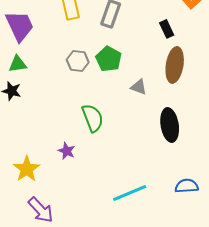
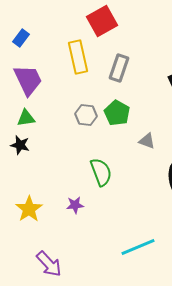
purple star: (67, 151) -> (75, 205), turned -30
yellow star: (27, 169) -> (29, 209), moved

